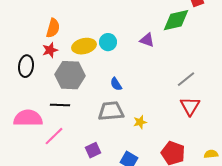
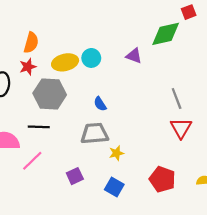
gray line: (186, 79) -> (177, 98), turned -72
yellow star: (140, 122) -> (116, 153), moved

